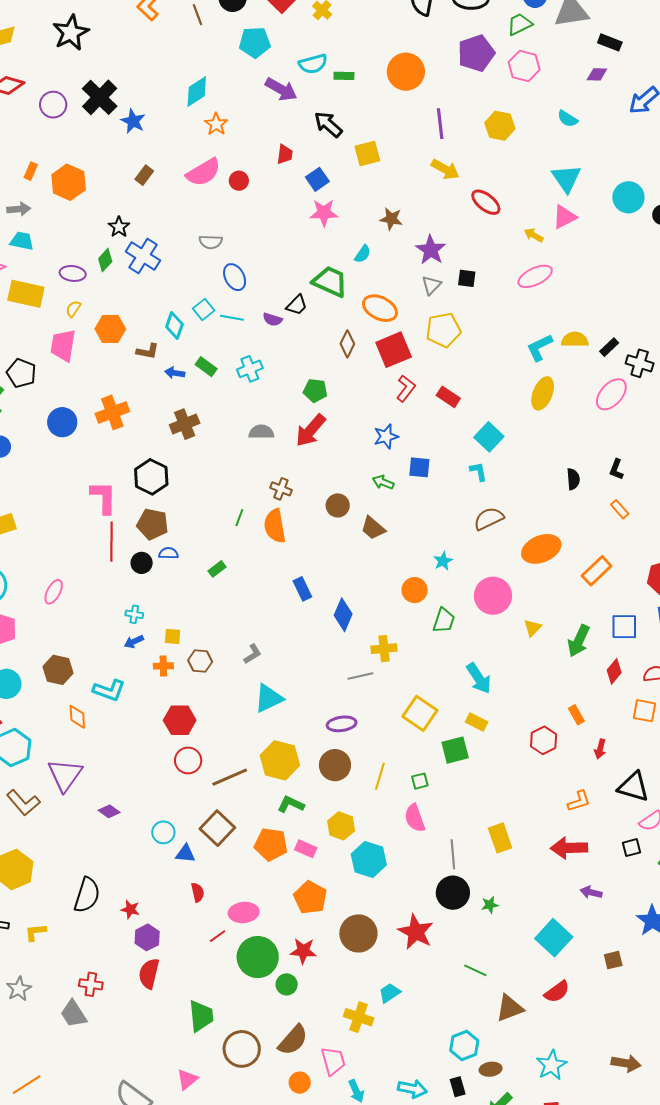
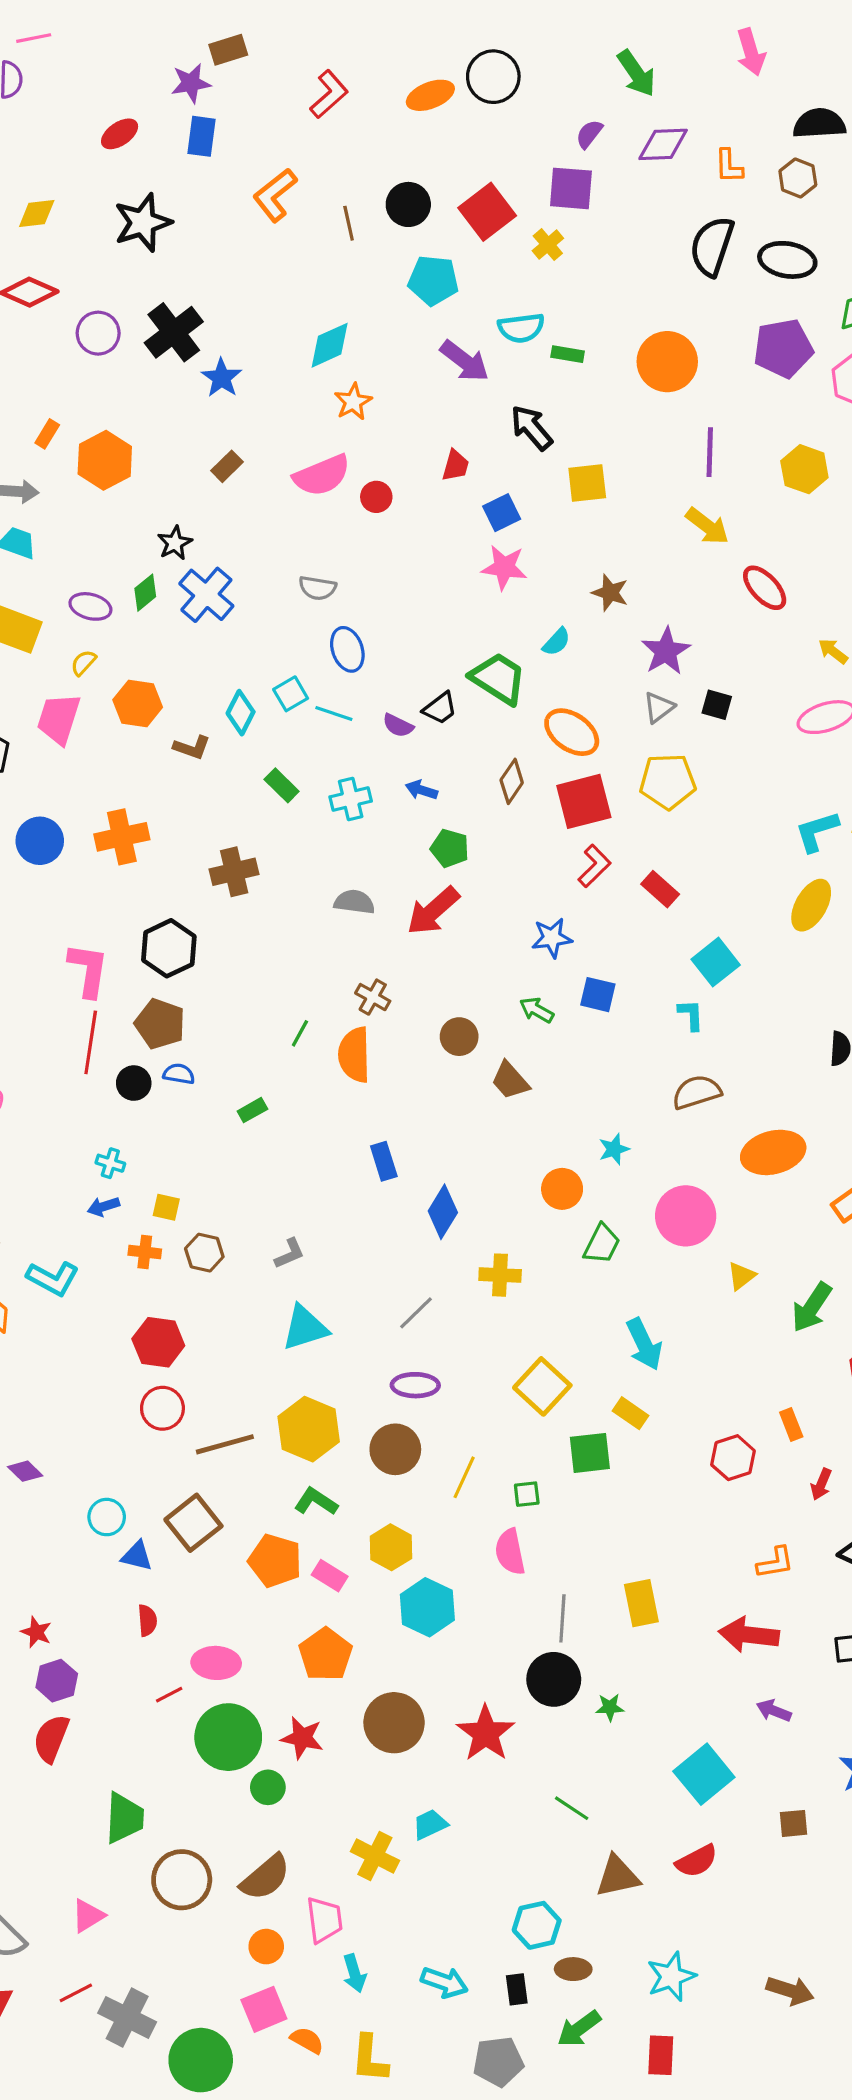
blue arrow: (175, 373) -> (421, 790), moved
gray line: (360, 676) -> (416, 1313), moved, turned -40

